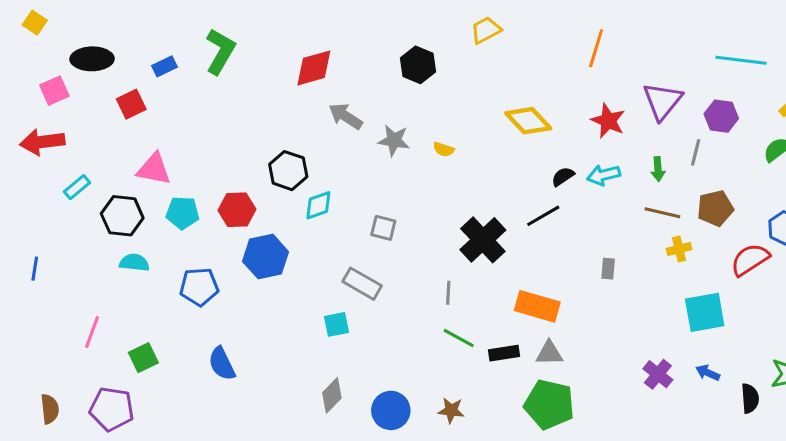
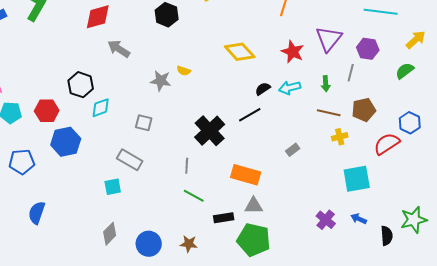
gray star: (394, 140) -> (161, 81), moved
gray rectangle: (608, 269) -> (293, 150), turned 48
black rectangle: (504, 353) -> (224, 218), moved
blue semicircle: (222, 364) -> (37, 213), turned 45

